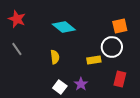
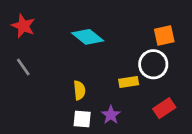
yellow semicircle: (55, 57) -> (79, 90), moved
red rectangle: (120, 79) -> (164, 108), turned 42
white square: (60, 87) -> (82, 119), turned -32

